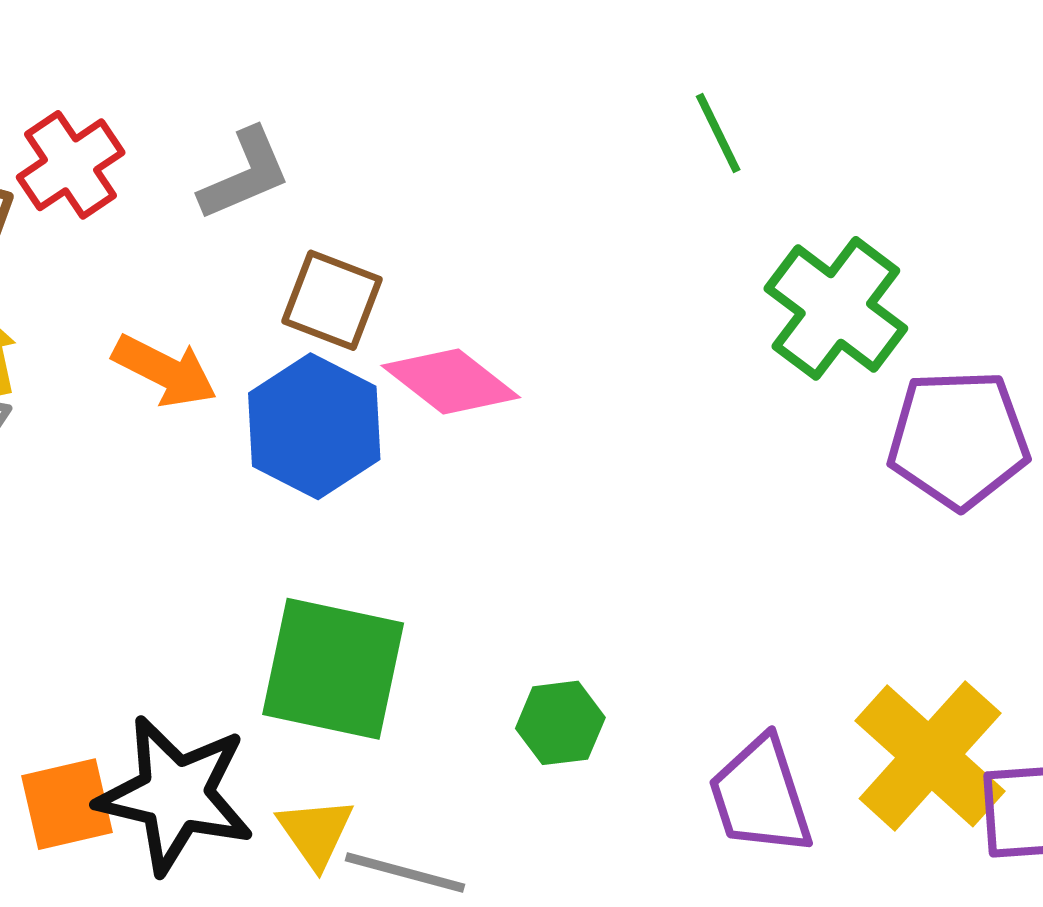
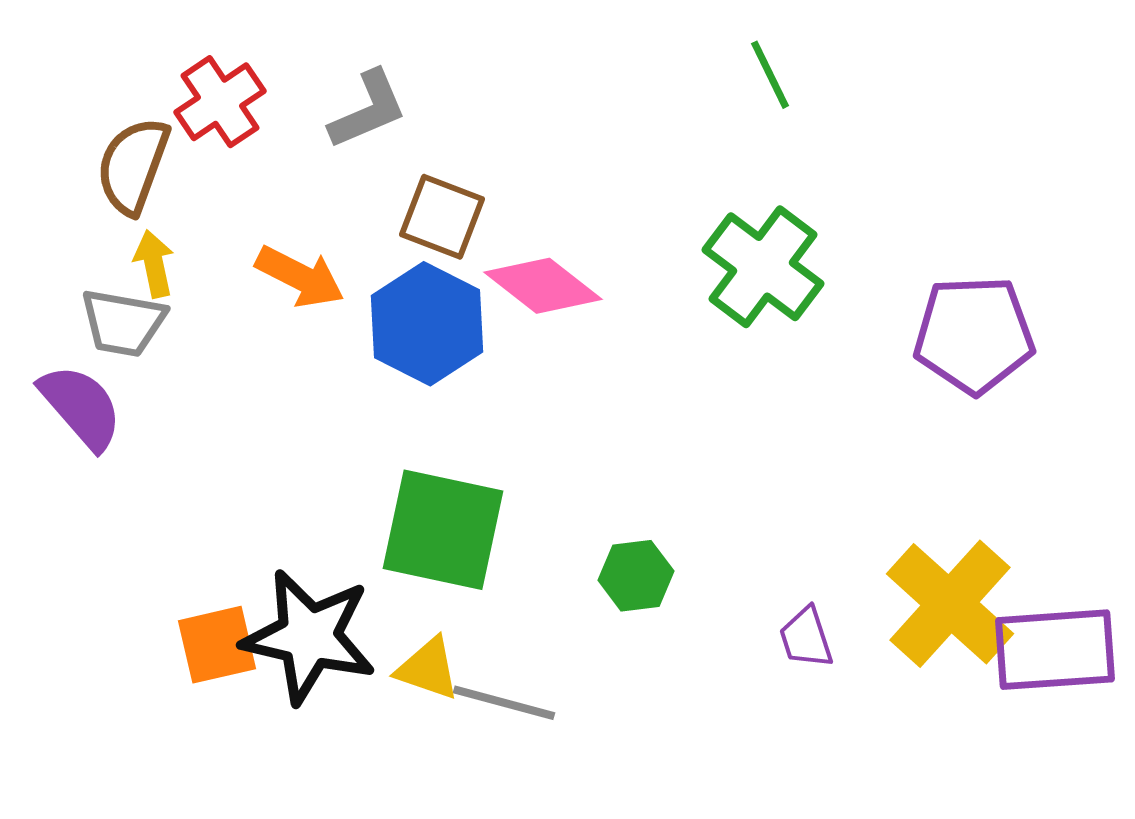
green cross: (836, 308) -> (763, 267), moved
purple trapezoid: (761, 796) -> (806, 638), size x0.6
yellow triangle: (315, 832) -> (428, 669), turned -36

